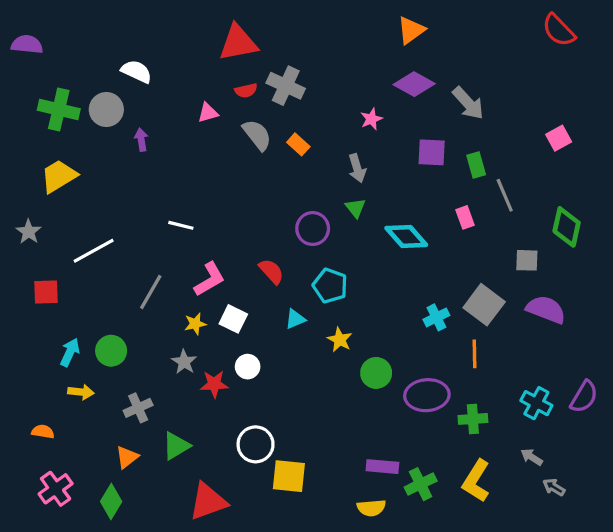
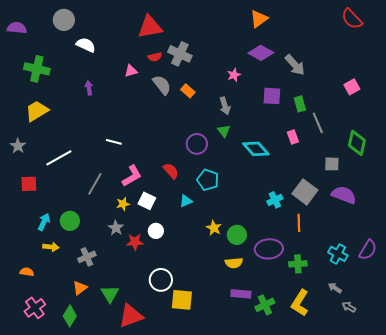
gray circle: (106, 110) -> (64, 20), moved
yellow star: (340, 340) -> (214, 228), moved
green triangle: (176, 446) -> (110, 294), moved, turned -30
yellow semicircle: (371, 508) -> (234, 263), moved

